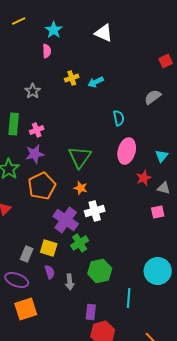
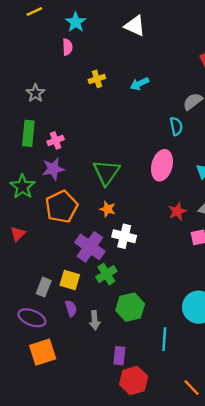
cyan arrow: (96, 82) -> (140, 84), moved
gray star: (33, 91) -> (35, 93), moved
cyan semicircle: (119, 118) -> (176, 126), moved
red star: (144, 178) -> (177, 211), moved
white cross: (95, 211) -> (124, 236), turned 30

